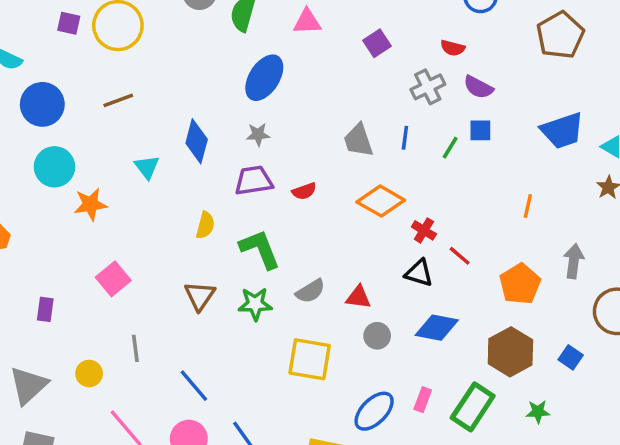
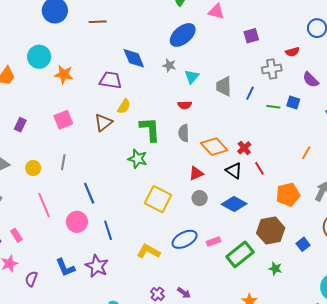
red semicircle: (453, 48) -> (292, 52), turned -48
purple semicircle: (478, 87) -> (311, 80), moved
blue diamond: (197, 141) -> (134, 58), turned -55
green line: (450, 148) -> (273, 107), turned 48
cyan circle: (54, 167) -> (39, 57), moved
cyan triangle: (147, 167) -> (192, 77), moved
purple trapezoid: (254, 181) -> (110, 80), moved
orange diamond: (381, 201) -> (214, 147), moved
gray semicircle: (310, 291) -> (184, 133), moved, turned 102
brown triangle: (200, 296) -> (103, 123), moved
red triangle: (358, 297) -> (196, 173), turned -49
pink rectangle: (423, 400) -> (214, 241), turned 32

